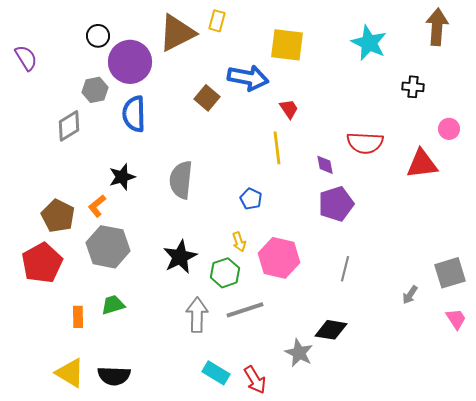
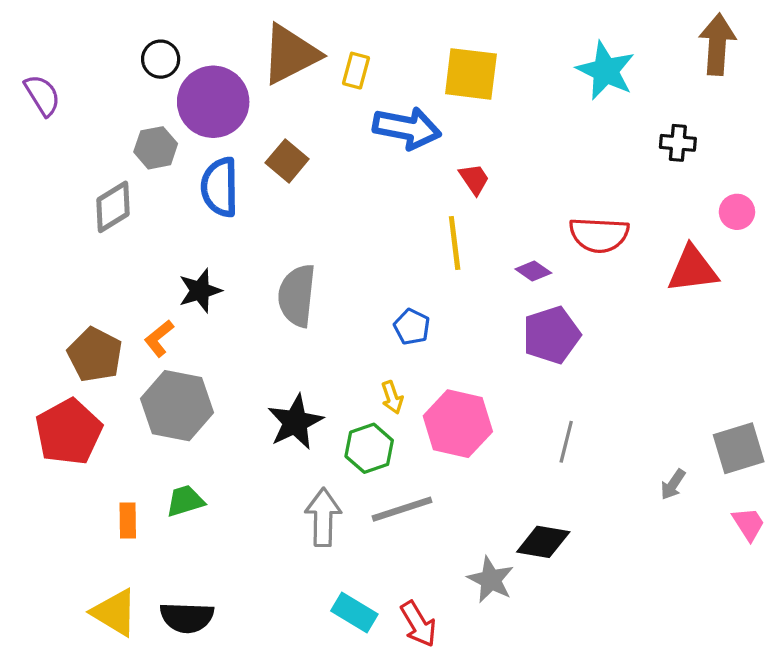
yellow rectangle: (217, 21) -> (356, 71), moved
brown square: (207, 98) -> (287, 161), moved
purple diamond: (325, 165) -> (533, 271), turned -45

